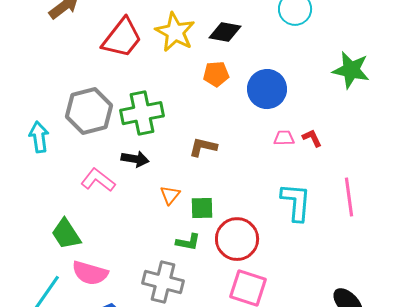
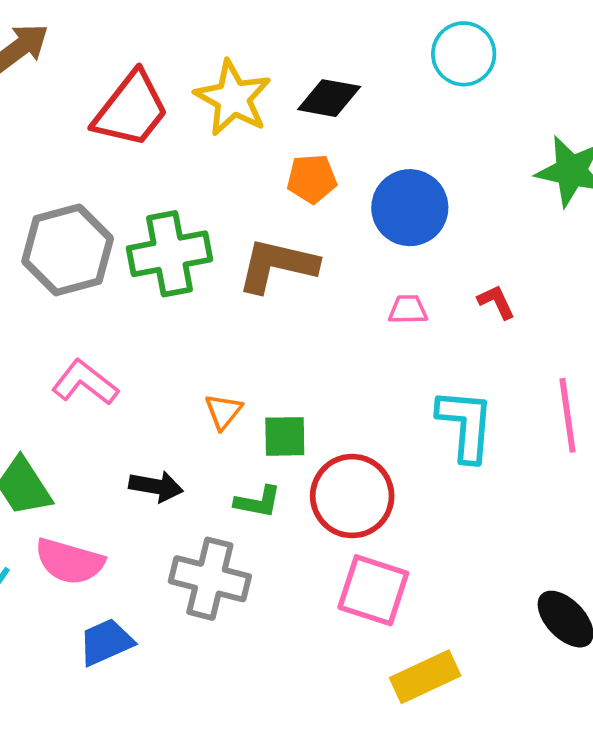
pink trapezoid: (284, 138) -> (408, 310), moved
brown L-shape: (203, 147) -> (277, 265), moved, size x1.5
black arrow: (135, 159) -> (156, 486), moved

